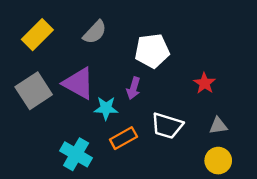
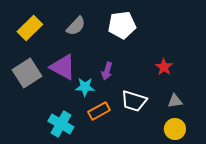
white pentagon: (152, 51) -> (122, 25), moved

